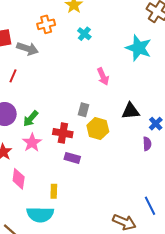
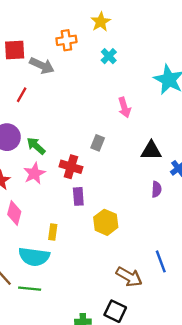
green arrow: (31, 119) -> (36, 146), turned 84
yellow hexagon: (98, 129) -> (106, 222), moved
purple semicircle: (147, 144) -> (156, 189), moved
purple rectangle: (72, 158) -> (78, 196), turned 63

